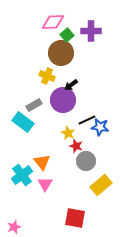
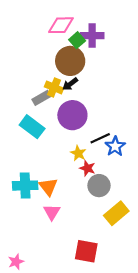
purple cross: (91, 31) -> (92, 36), moved
black arrow: (71, 85) -> (70, 84), moved
gray rectangle: (34, 105) -> (41, 98), moved
cyan rectangle: (23, 122) -> (32, 127), moved
blue star: (100, 127) -> (115, 146), turned 30
cyan cross: (22, 175) -> (25, 186), moved, turned 35

